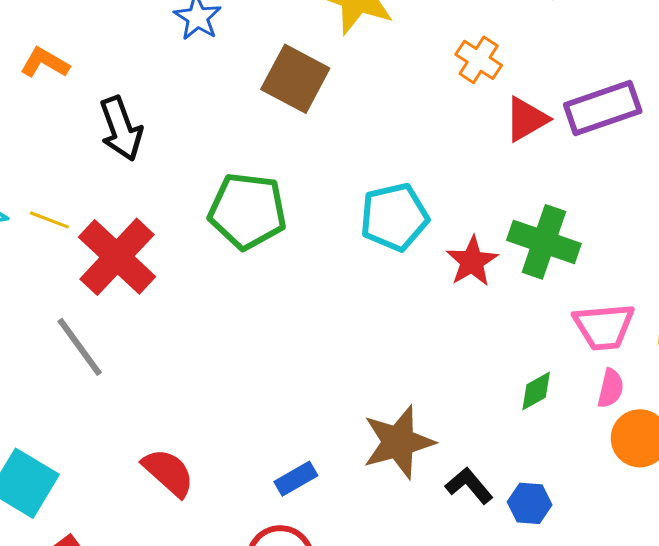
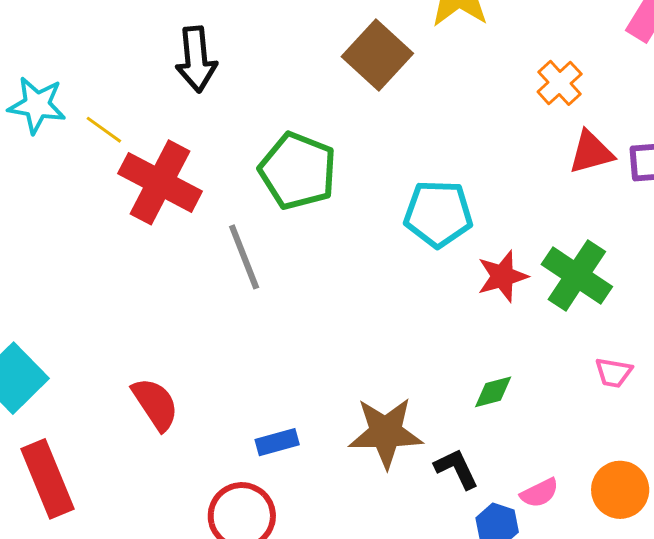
red cross: (117, 257) -> (160, 182), turned -30
pink trapezoid: (604, 327) -> (614, 373), size x0.6
gray line: (80, 347) -> (244, 257), moved
pink semicircle: (611, 388) -> (539, 493), moved, turned 36
green diamond: (536, 391) -> (493, 392), moved
black L-shape: (469, 486) -> (456, 469), moved

